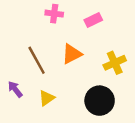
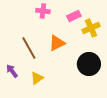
yellow cross: (115, 63) -> (91, 28), moved
black circle: (100, 101) -> (89, 64), moved

